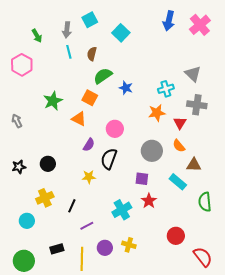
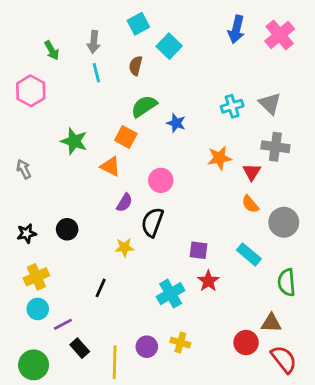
cyan square: (90, 20) -> (138, 24), moved
brown semicircle: (92, 54) -> (136, 66), moved
cyan cross: (166, 89) -> (232, 106), moved
green star: (53, 101) -> (74, 141), turned -30
gray circle: (152, 151) -> (284, 222), moved
brown triangle: (194, 165) -> (271, 323), moved
yellow cross: (45, 198) -> (36, 277), moved
purple line: (87, 226) -> (63, 324), moved
red circle: (176, 236) -> (246, 343), moved
black rectangle: (57, 249) -> (80, 348), turned 64

